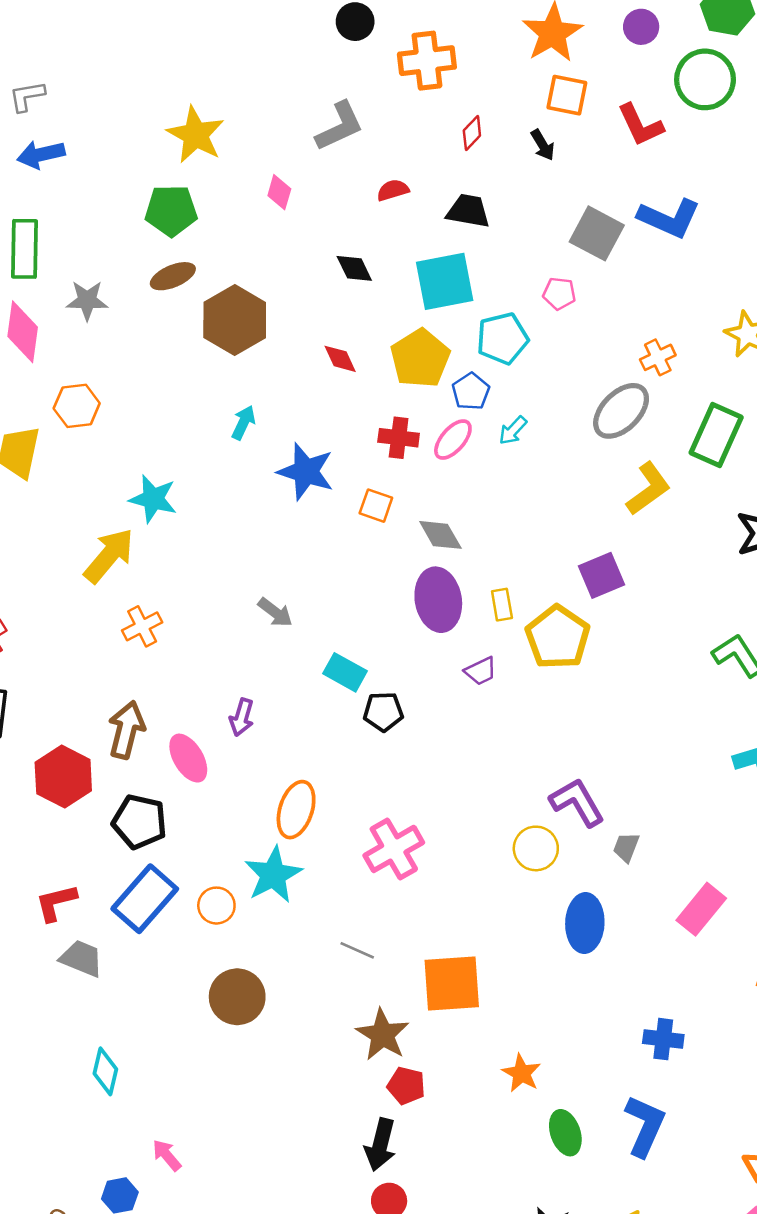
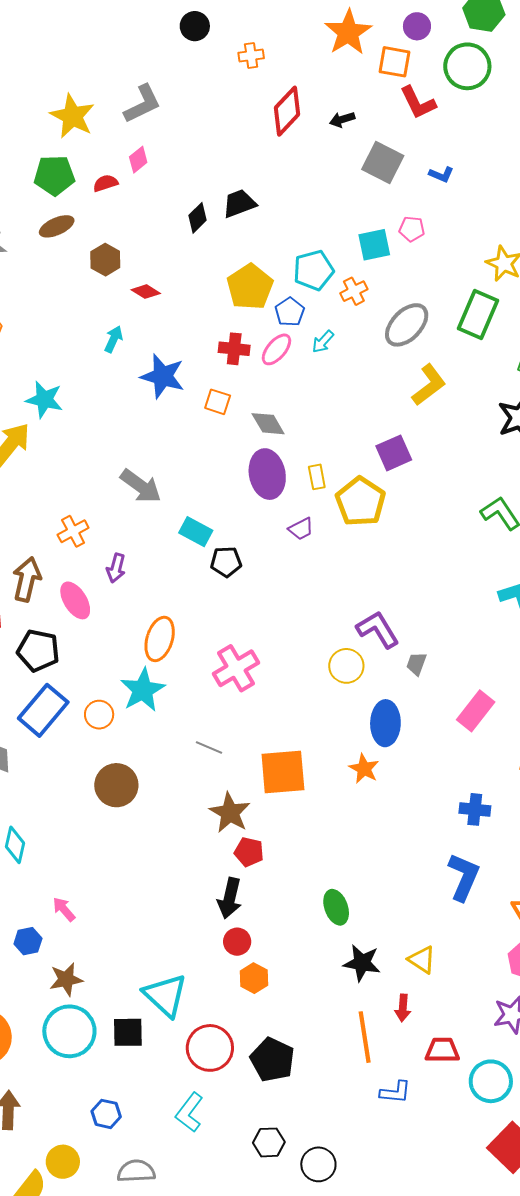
orange cross: (427, 61) -> (251, 55), size x0.6
orange square: (567, 95) -> (395, 62), moved
gray L-shape: (340, 126) -> (143, 104), moved
red diamond: (472, 133) -> (287, 111), size x1.8
black arrow: (543, 145) -> (342, 119), turned 105
red semicircle: (393, 190) -> (105, 183), moved
pink diamond: (279, 192) -> (138, 160), turned 36
black trapezoid: (468, 211) -> (239, 203), moved, turned -30
blue L-shape: (669, 218) -> (441, 175), size x0.5
gray square: (597, 233) -> (383, 163), moved
black diamond: (354, 268) -> (198, 218), turned 72
cyan square: (445, 281) -> (374, 245), moved, size x0.7
pink pentagon: (559, 293) -> (412, 229), moved
brown hexagon: (235, 320) -> (105, 260), size x0.6
orange cross: (658, 357) -> (354, 291), moved
red diamond: (340, 359) -> (146, 292), moved, turned -32
green rectangle: (716, 435) -> (478, 315), moved
gray arrow: (275, 612) -> (141, 486), size x1.5
orange cross: (142, 626) -> (73, 531), moved
blue cross: (663, 1039) -> (475, 809), moved
orange star: (521, 1073) -> (364, 769), moved
blue L-shape: (645, 1126) -> (464, 877), moved
green ellipse: (565, 1133) -> (336, 907), moved

